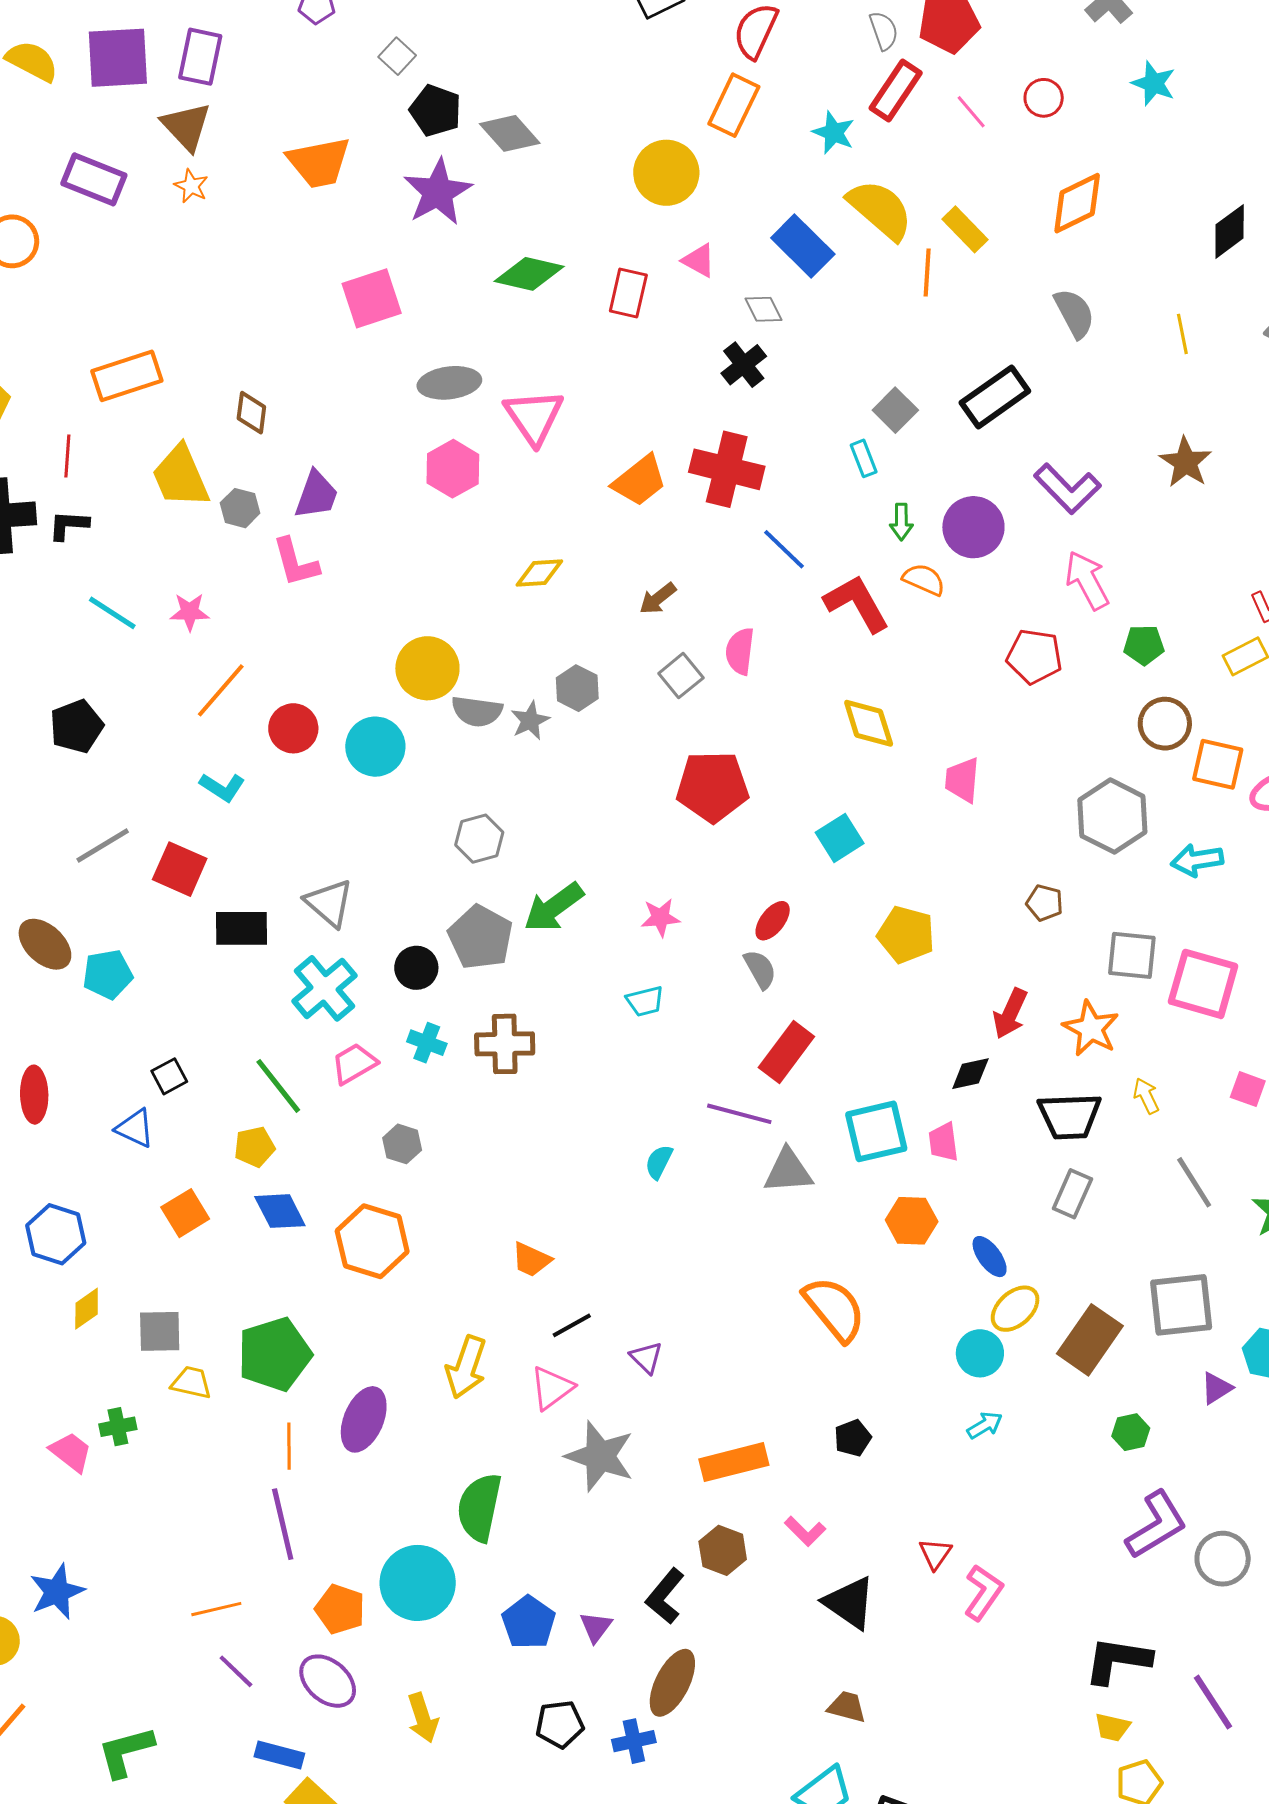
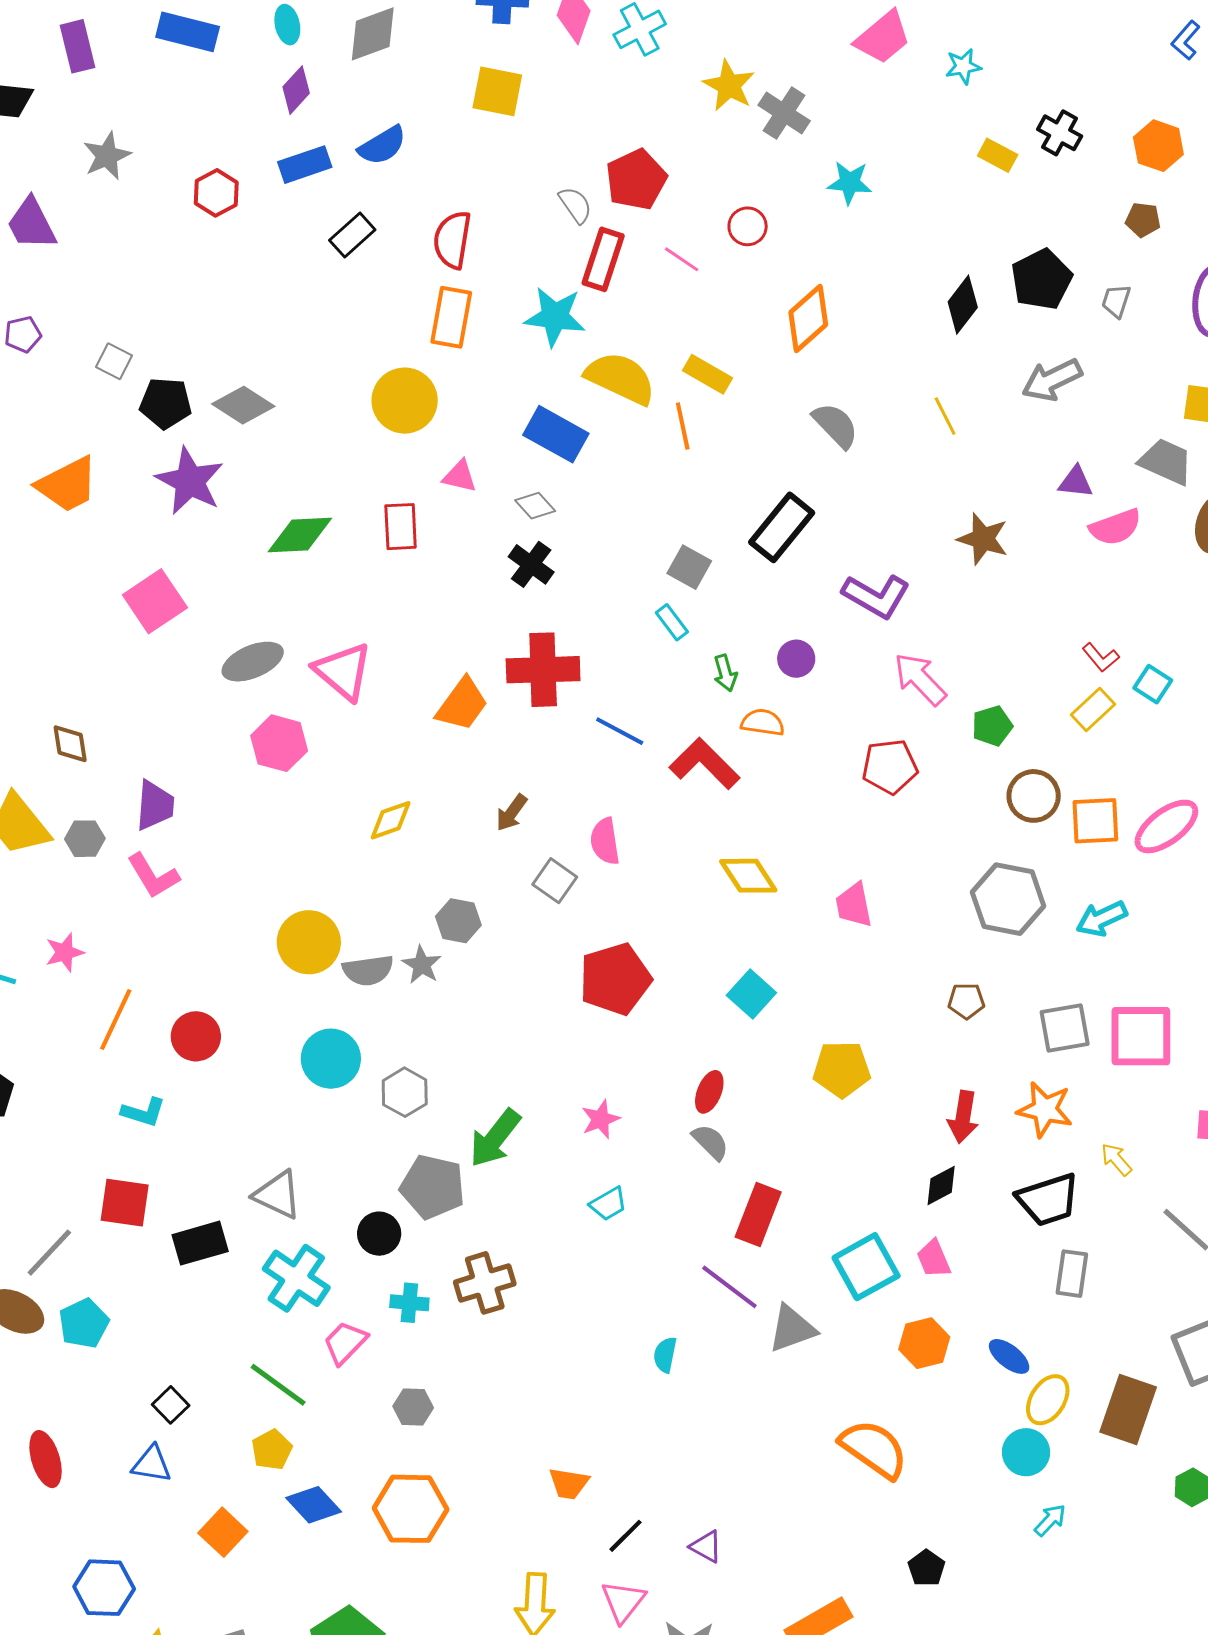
cyan star: (834, 133) -> (555, 317), size x1.4
purple circle: (973, 527) -> (796, 659), size x0.6
cyan circle: (375, 747) -> (331, 1059), moved
gray line: (103, 846) -> (49, 1253), moved
purple line: (739, 1114) -> (729, 1287), turned 38

